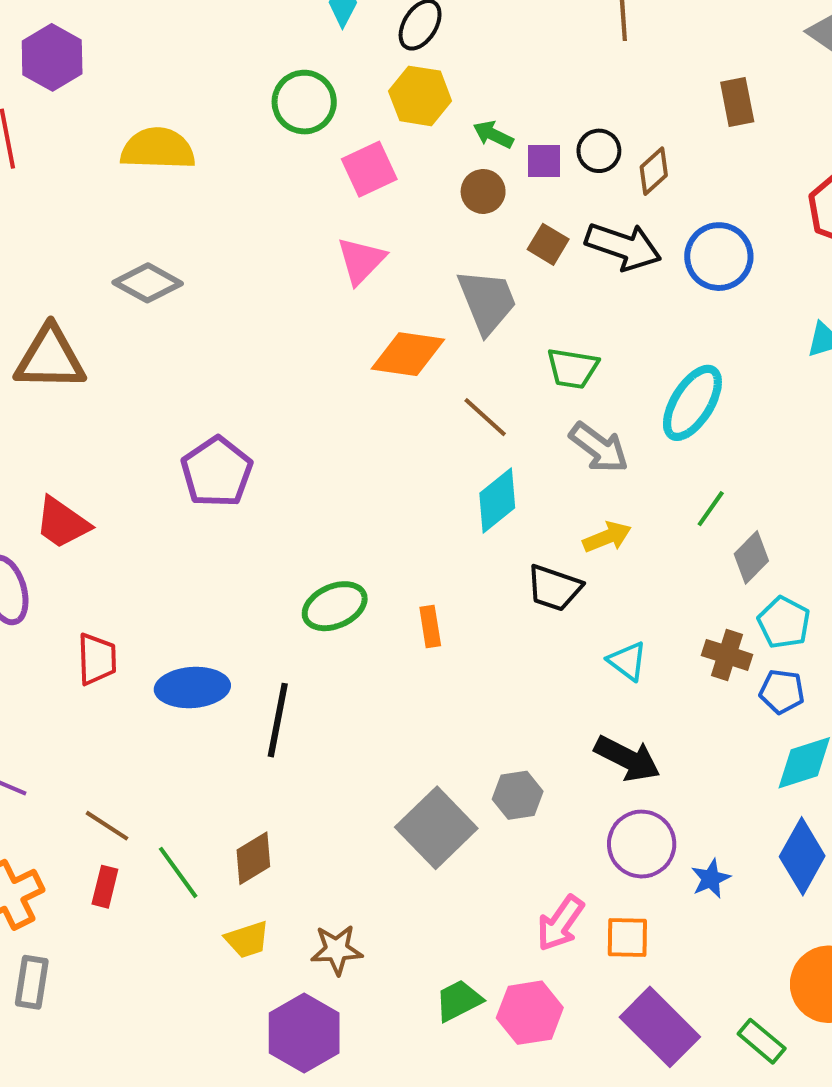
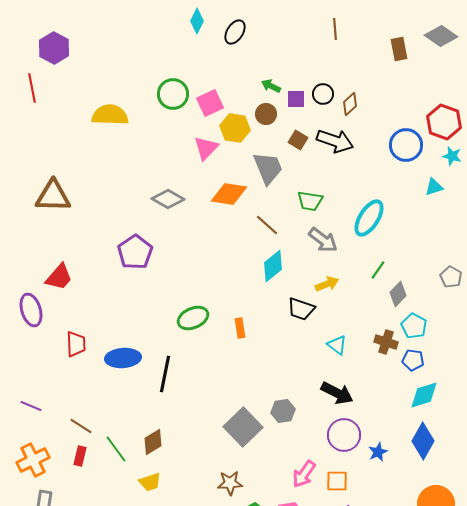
yellow hexagon: (420, 96) -> (235, 128), moved
green circle: (304, 102) -> (173, 94), moved
brown rectangle: (737, 102) -> (399, 49), moved
yellow semicircle: (158, 149) -> (110, 115), moved
blue circle: (719, 257) -> (406, 145), moved
gray diamond: (148, 283) -> (168, 199), moved
red trapezoid: (62, 523) -> (59, 277), turned -84
brown star: (337, 950) -> (230, 483), moved

